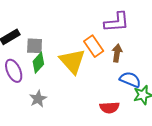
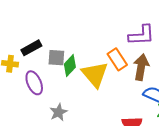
brown arrow: (117, 53) -> (141, 67), size x1.4
green diamond: (38, 63) -> (70, 66), moved

